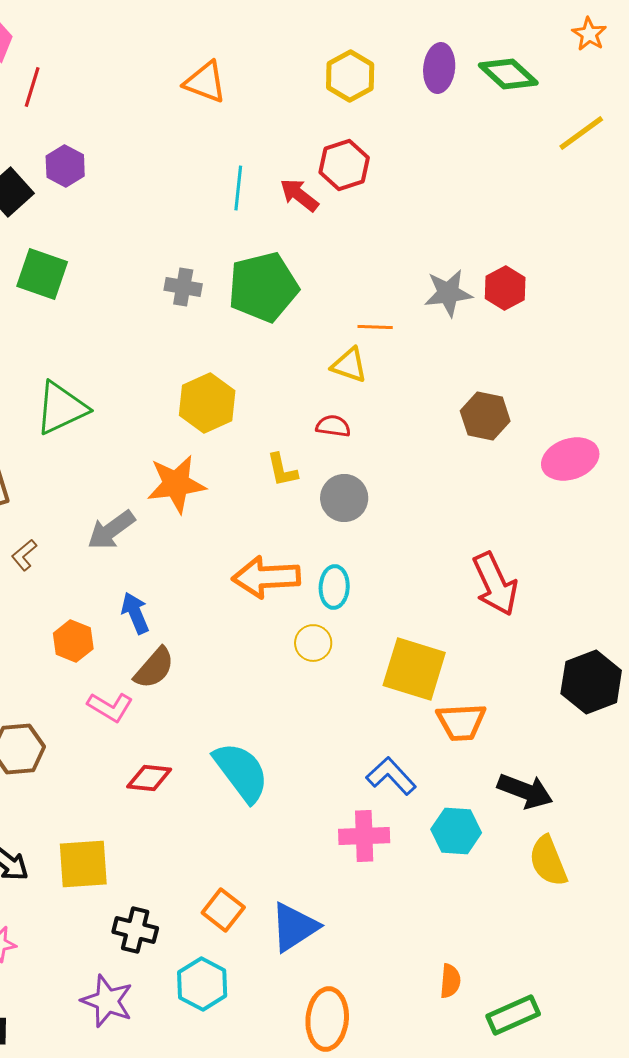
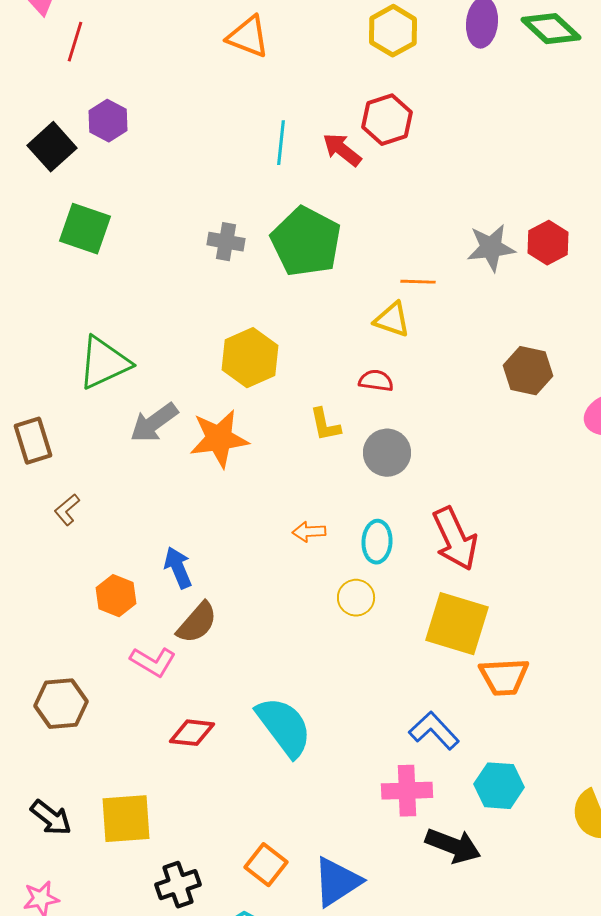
green pentagon: (263, 287) -> (306, 242), turned -30
gray arrow: (111, 530) -> (154, 423), moved
orange arrow: (266, 577) -> (309, 532), size x0.5
red arrow: (495, 584) -> (455, 539), moved
black arrow: (525, 791) -> (453, 846), moved
black cross: (135, 930) -> (178, 885), turned -33

